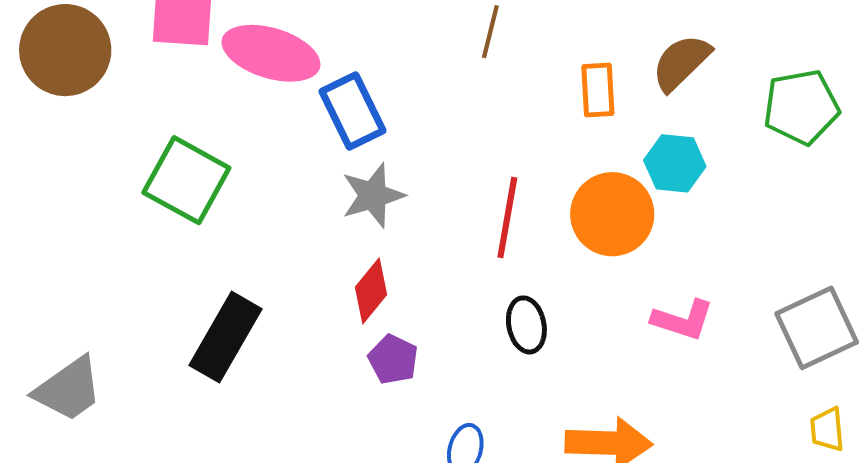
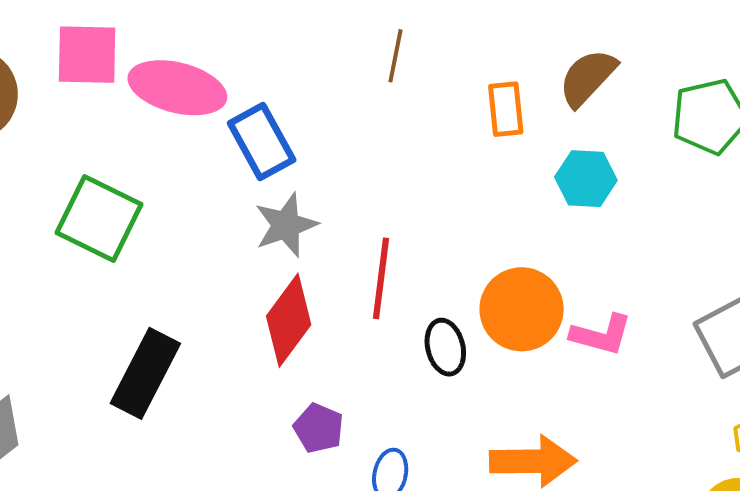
orange circle: (612, 214) -> (522, 309), moved
red line: (507, 217) -> (381, 278), moved
red diamond: (371, 291) -> (289, 320), size x1.4
purple pentagon: (393, 359) -> (319, 428), moved

